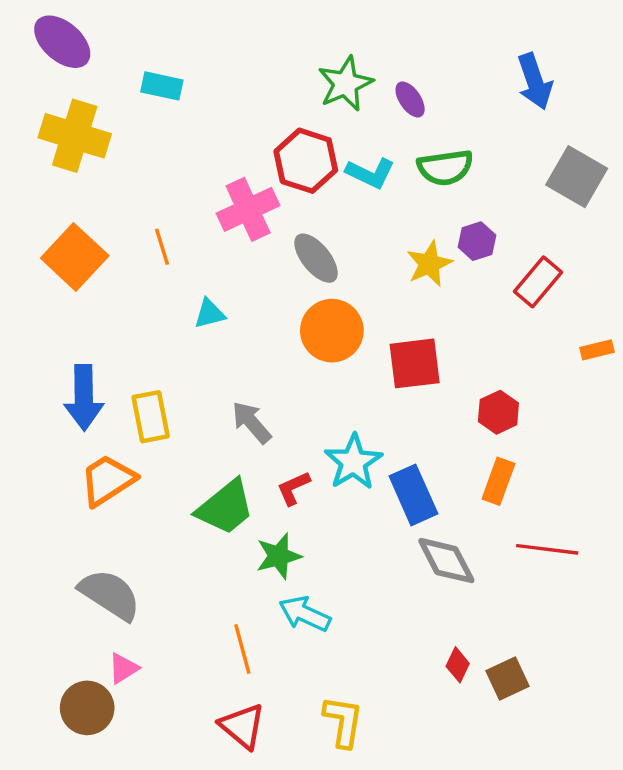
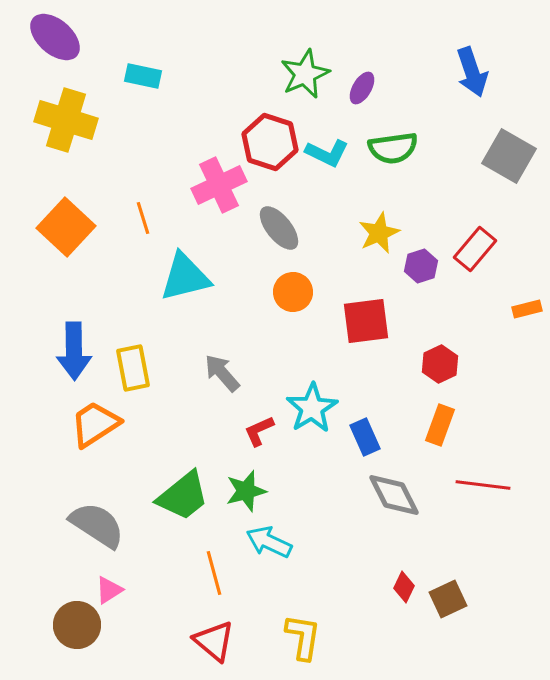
purple ellipse: (410, 99) -> (362, 88), turned 64
purple hexagon: (477, 241) -> (421, 266), moved
cyan triangle: (210, 314) -> (185, 277), size x1.8
orange circle: (332, 331) -> (293, 292), size x0.7
blue rectangle: (413, 495) -> (365, 437), size x0.7
green trapezoid: (225, 507) -> (183, 496), moved

